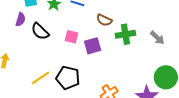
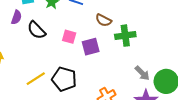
gray arrow: (157, 38) -> (142, 73), moved

